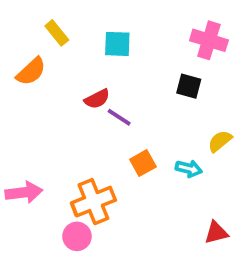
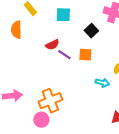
orange semicircle: (31, 71) -> (16, 30), turned 132
black square: (189, 86) -> (91, 31), moved, turned 32
orange square: (143, 163) -> (85, 55), moved, turned 32

